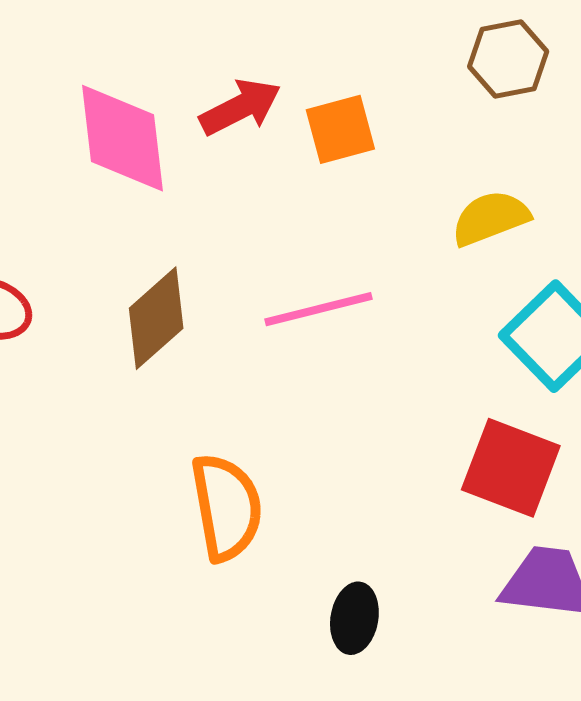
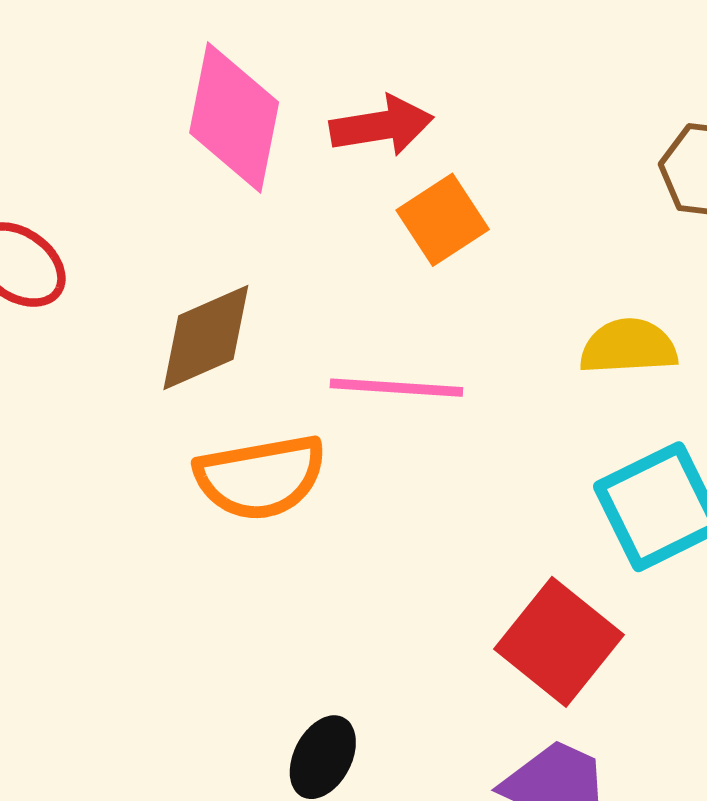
orange square: (340, 129) -> (443, 220), moved, turned -36
orange semicircle: (227, 507) -> (261, 477), moved, turned 72

